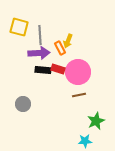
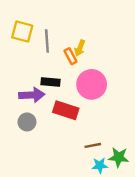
purple arrow: (39, 53) -> (32, 95), moved
red rectangle: (58, 69) -> (66, 110), moved, size x1.5
brown line: (79, 95) -> (93, 145), moved
green star: (96, 121) -> (119, 157), moved, turned 30

